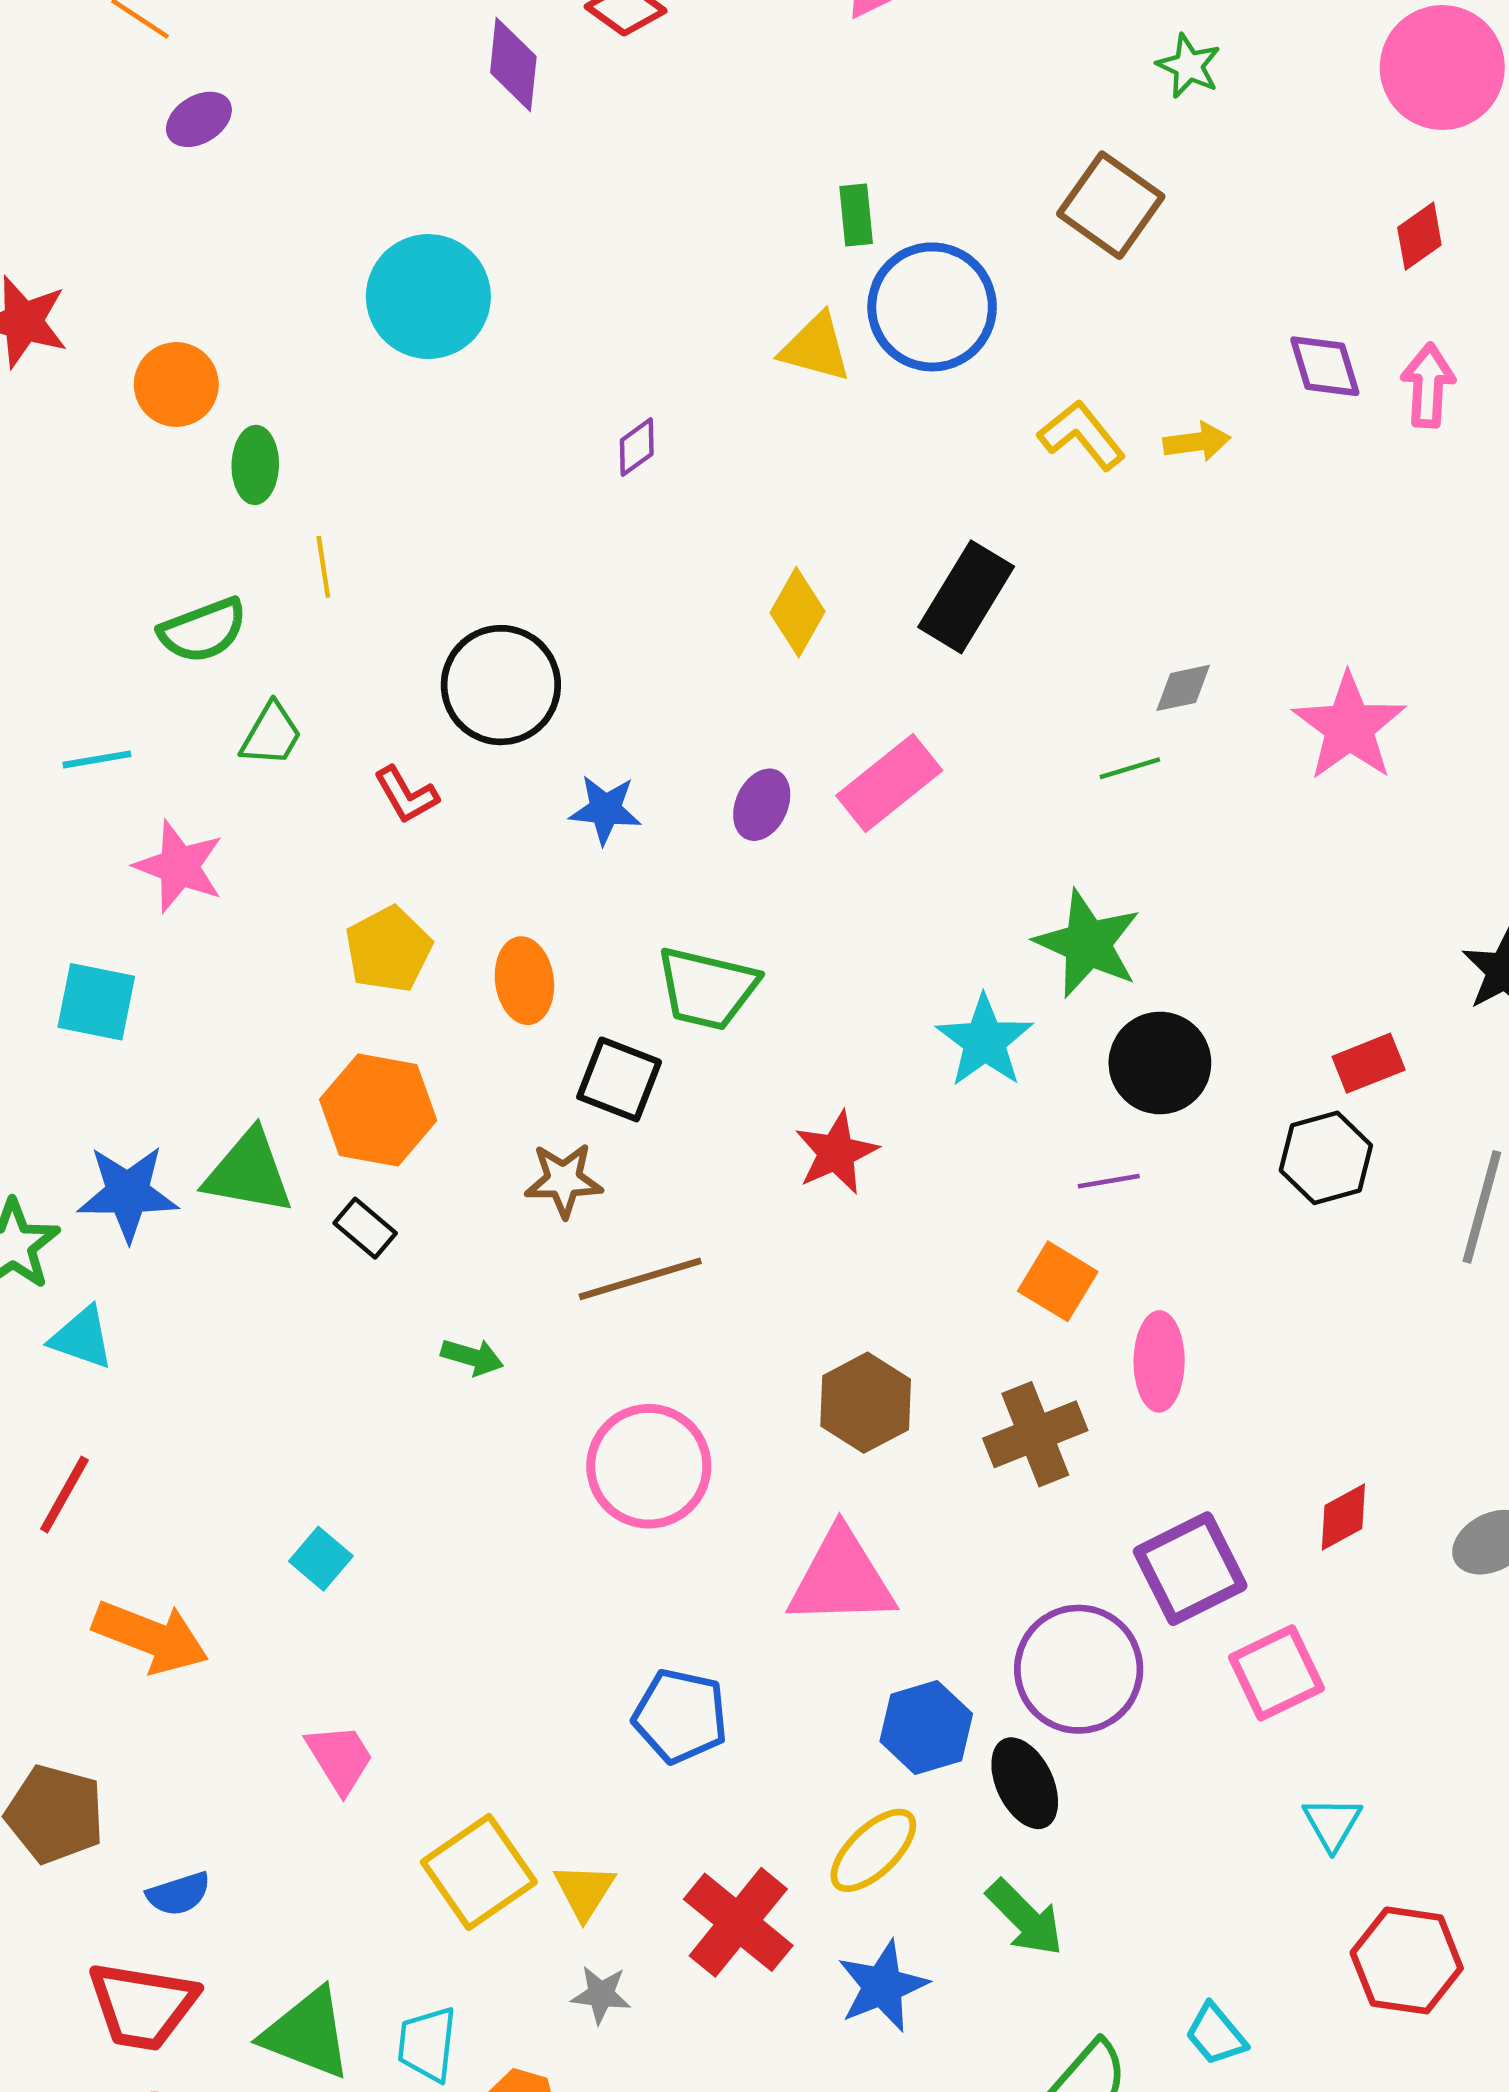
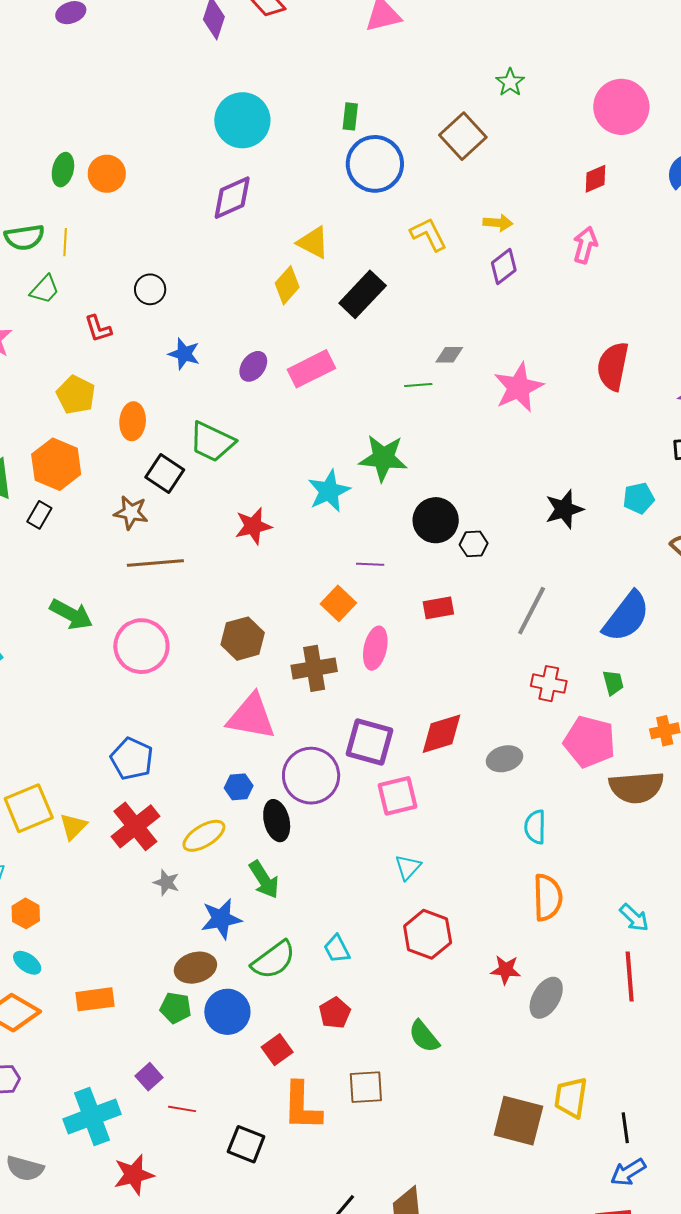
cyan circle: (428, 297) -> (242, 120), moved
yellow triangle: (816, 348) -> (313, 242), moved
purple diamond: (1325, 366) -> (504, 267), moved, turned 57
orange circle: (176, 384) -> (107, 174), moved
yellow arrow: (1197, 442) -> (498, 223), moved
purple diamond: (637, 447) -> (232, 198), size x1.8
yellow line: (323, 567) -> (65, 242), moved
black circle: (501, 685) -> (150, 289), size x0.6
green star: (1088, 944) -> (383, 458), turned -30
yellow pentagon: (388, 950) -> (76, 395), turned -30
black circle: (1160, 1063) -> (436, 520), moved
red rectangle: (1369, 1063) -> (438, 608), moved
black hexagon: (1326, 1158) -> (474, 544), moved, size x0.7
black rectangle: (365, 1228) -> (39, 515), turned 68
green arrow: (472, 1357) -> (71, 614), moved, size x1.6
red diamond: (1343, 1517) -> (442, 734), size x1.5
purple square: (1190, 1569) -> (369, 742), turned 30
pink triangle: (841, 1578) -> (251, 717), moved
blue hexagon: (926, 1727) -> (239, 787), size x0.7
red cross: (738, 1922) -> (135, 826), moved
blue star: (883, 1986) -> (221, 919), moved
gray star: (601, 1995) -> (166, 882), moved

